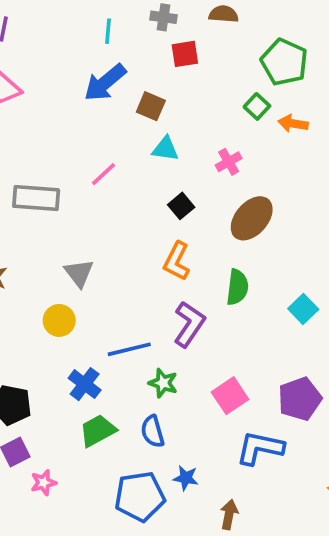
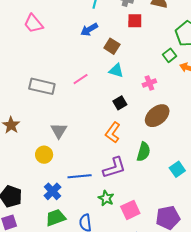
blue arrow: (105, 83) -> (89, 30), size x0.7
purple L-shape: (189, 324) -> (114, 168), turned 30
green star: (163, 383) -> (106, 198), moved

